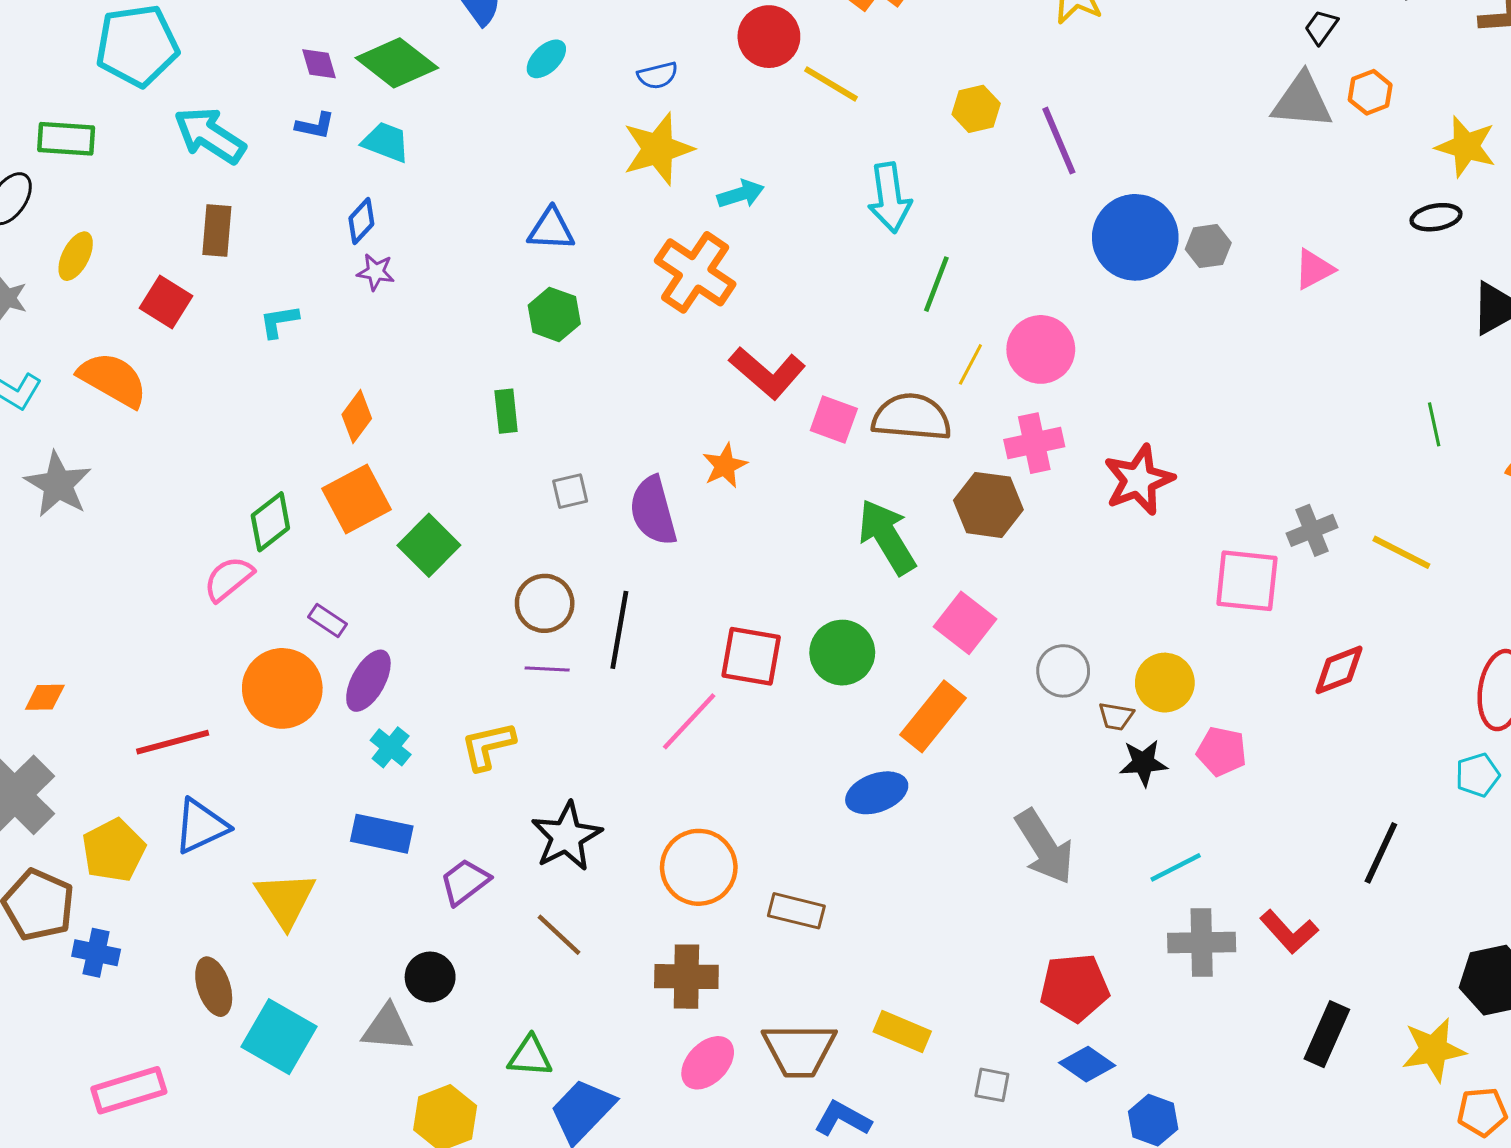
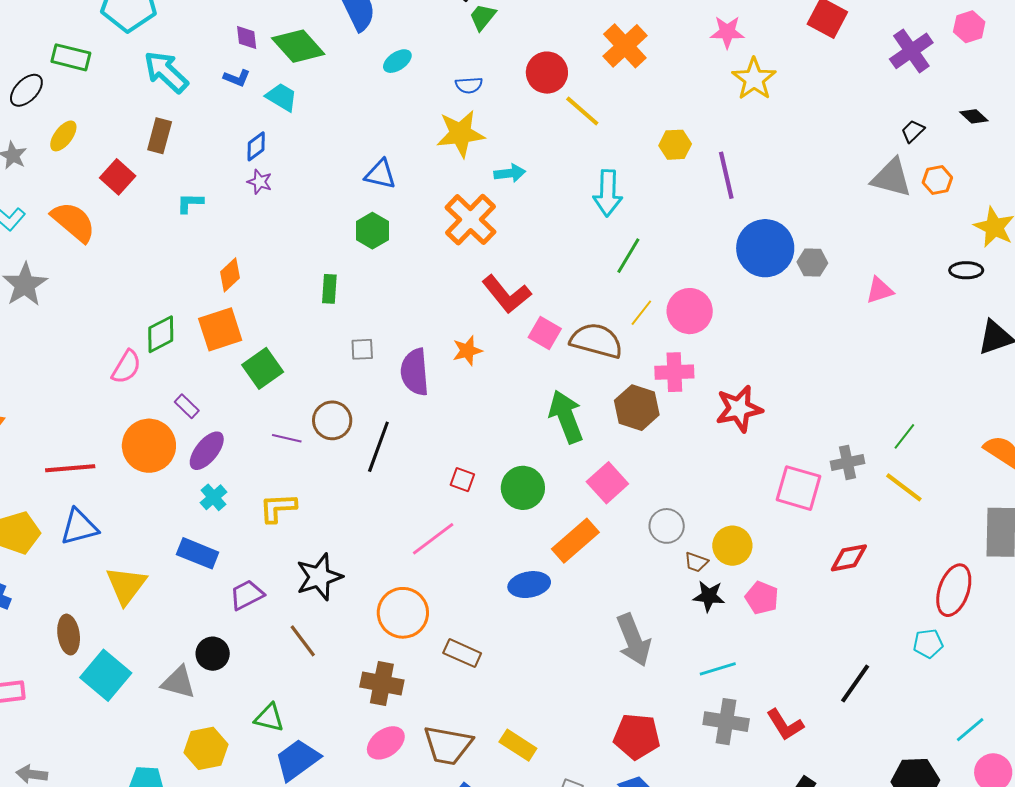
green line: (1434, 424) -> (904, 436), moved, turned 40
pink semicircle: (229, 579) -> (126, 367), turned 150
red square: (751, 656) -> (462, 480), size x0.6
purple line: (547, 669) -> (287, 438), moved
pink line: (689, 721) -> (433, 539), moved

